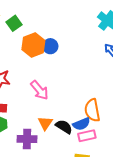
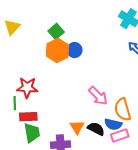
green square: (14, 23) -> (56, 31), moved
pink arrow: (39, 90) -> (98, 96), moved
blue semicircle: (81, 124) -> (113, 124), turned 42

